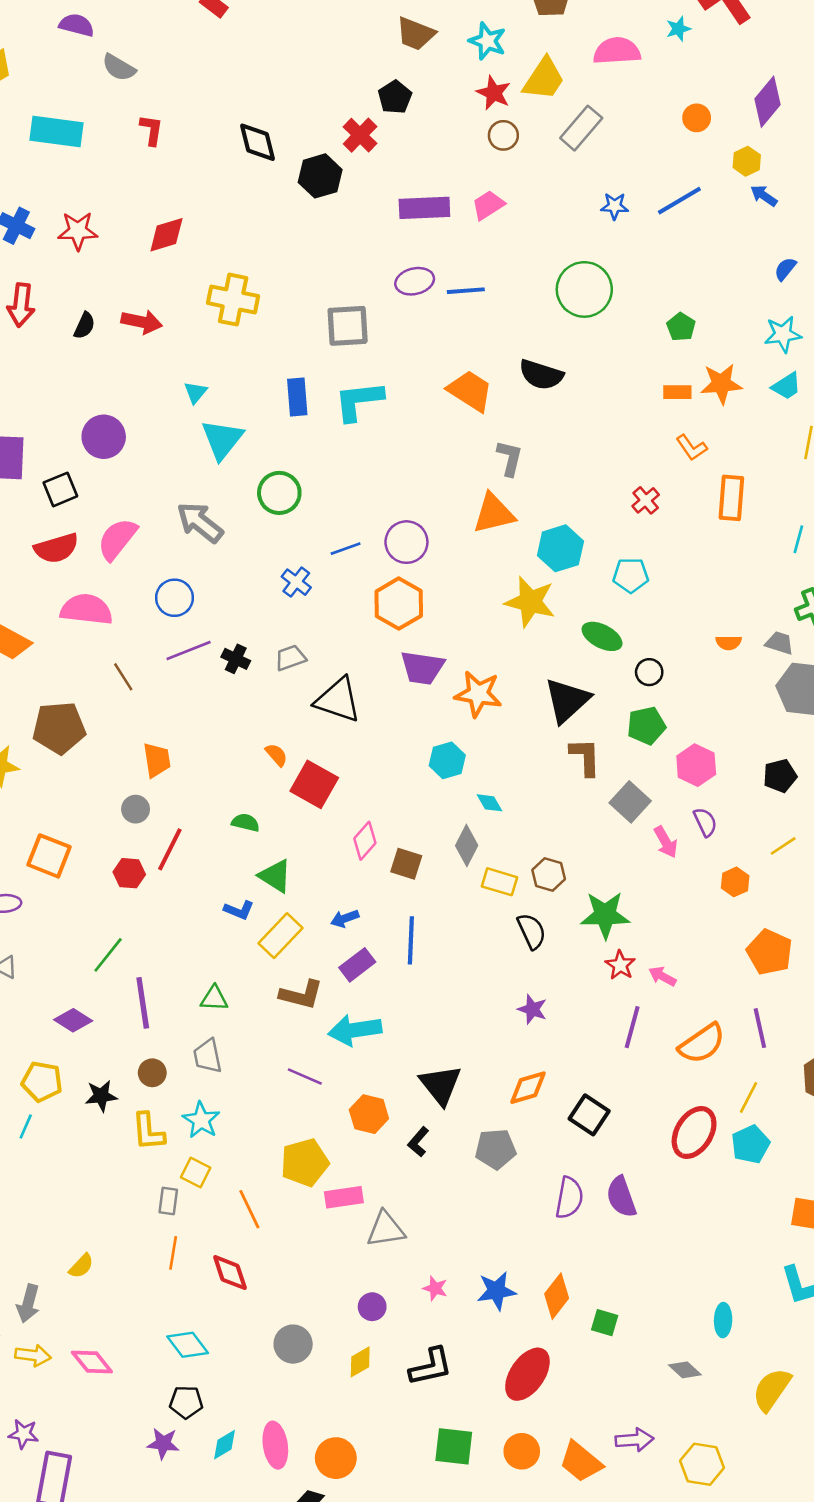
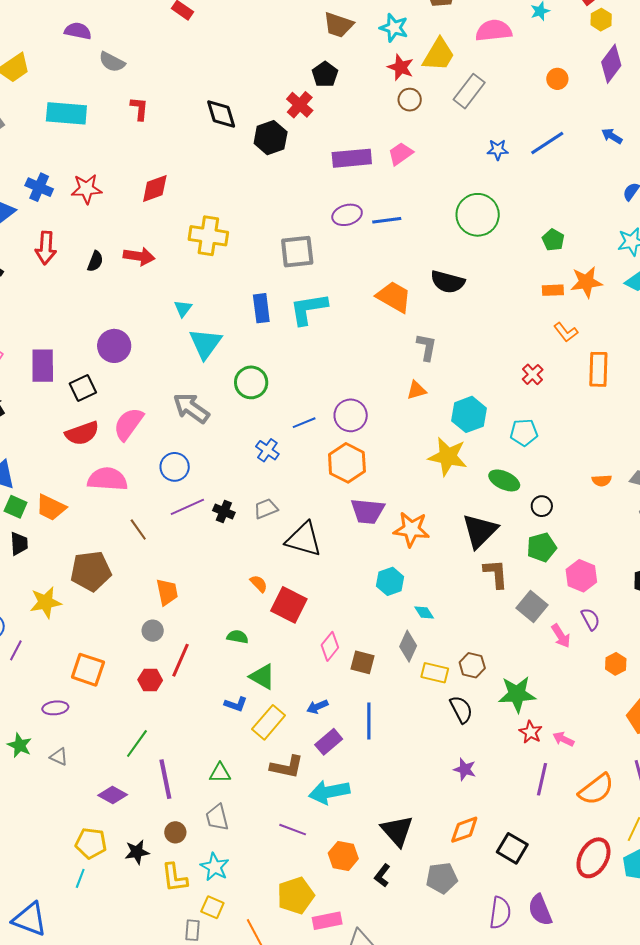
yellow hexagon: (747, 161) -> (601, 20), moved
orange triangle: (494, 513) -> (417, 390), size x0.6

